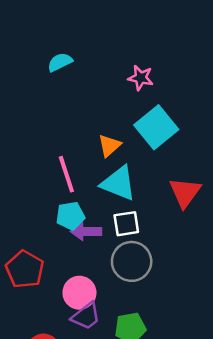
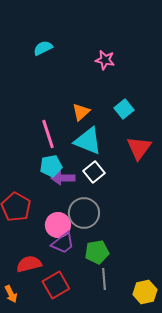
cyan square: (156, 127) -> (124, 109), moved, size x0.6
white square: (126, 224) -> (94, 172), turned -30
gray circle: (132, 261) -> (84, 213), moved

